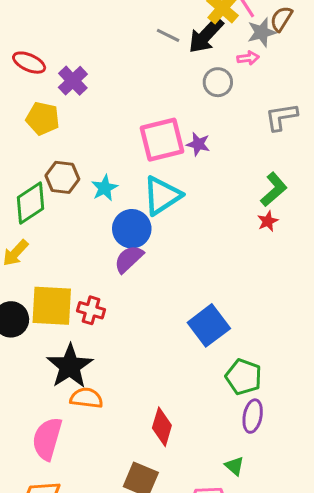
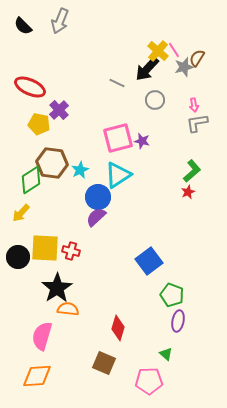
gray line: (168, 35) -> (117, 83), moved
pink arrow: (248, 58) -> (194, 105), moved, turned 88
red ellipse: (29, 63) -> (30, 87), size x1.4
purple cross: (73, 81) -> (59, 110), moved
brown hexagon: (62, 177) -> (52, 163), size x1.4

